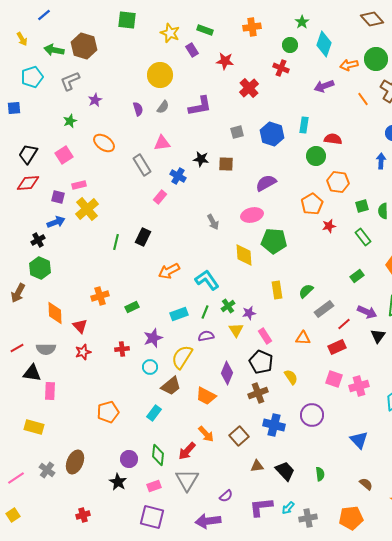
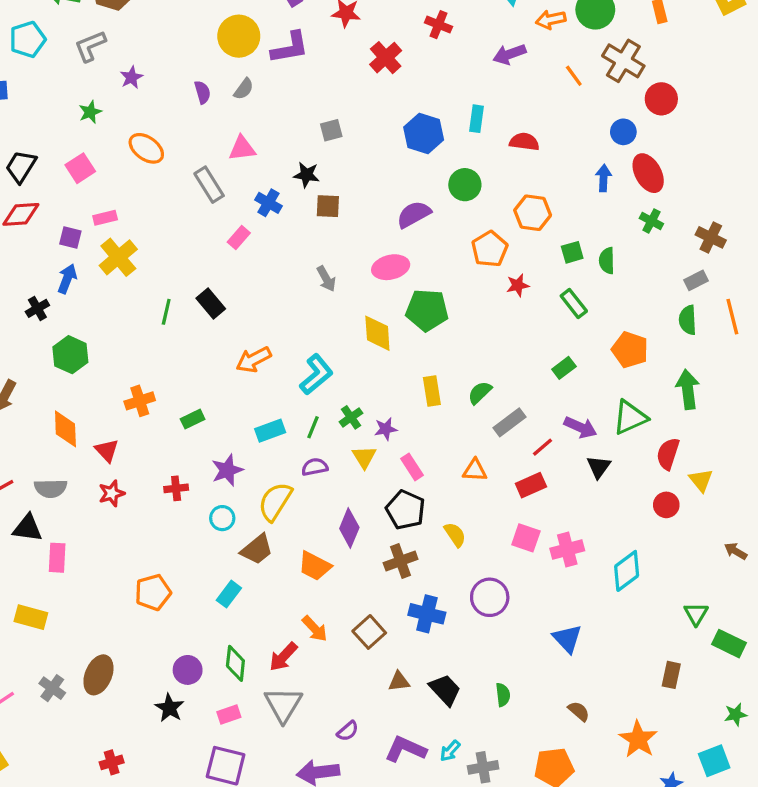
purple L-shape: (200, 106) -> (290, 48), moved
gray square: (237, 132) -> (331, 130), moved
green circle: (316, 156) -> (465, 185), moved
brown square: (226, 164) -> (328, 206), moved
blue arrow: (56, 222) -> (67, 279), turned -48
black rectangle: (143, 237) -> (211, 304), turned -66
green hexagon: (40, 268) -> (70, 355), moved
cyan L-shape: (207, 280) -> (316, 374), turned 85
purple L-shape: (261, 507) -> (405, 749), turned 30

